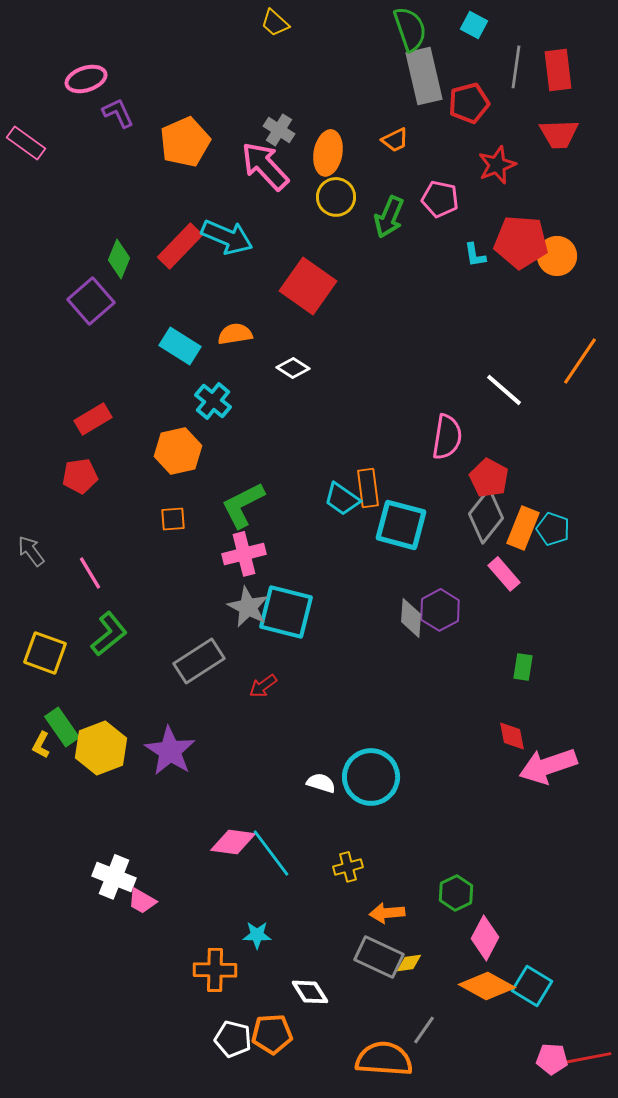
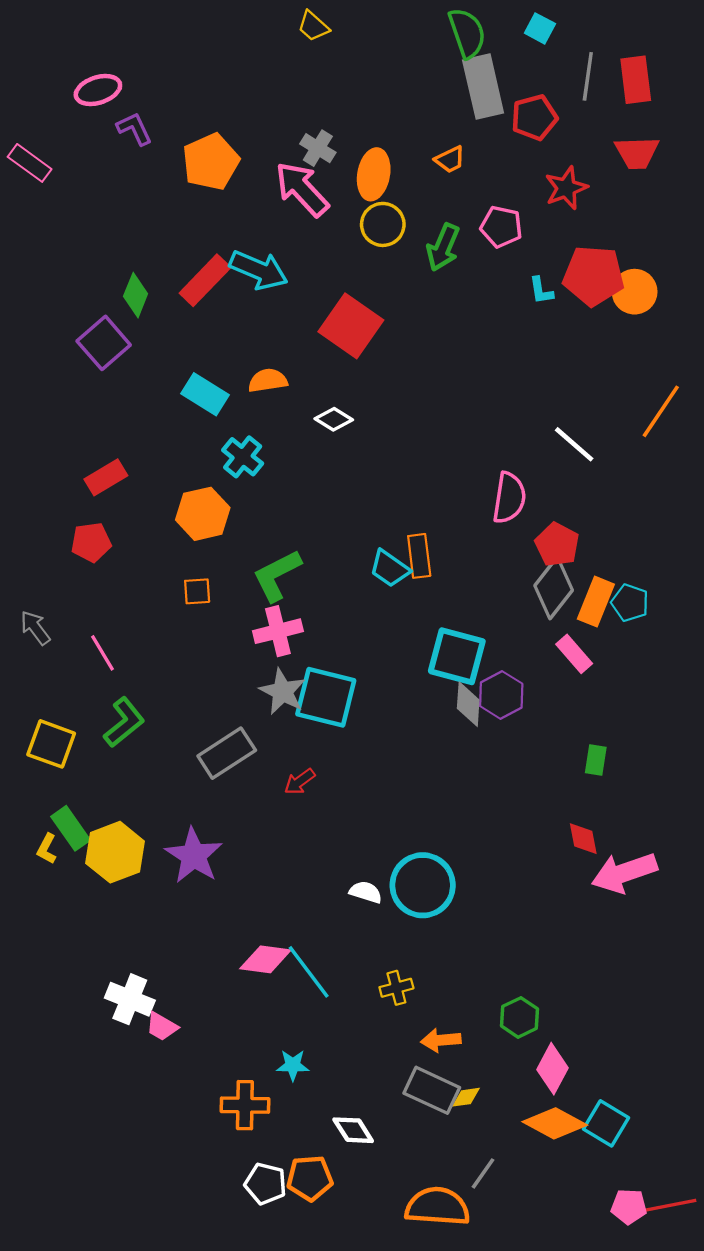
cyan square: (401, 525) -> (457, 656), moved

